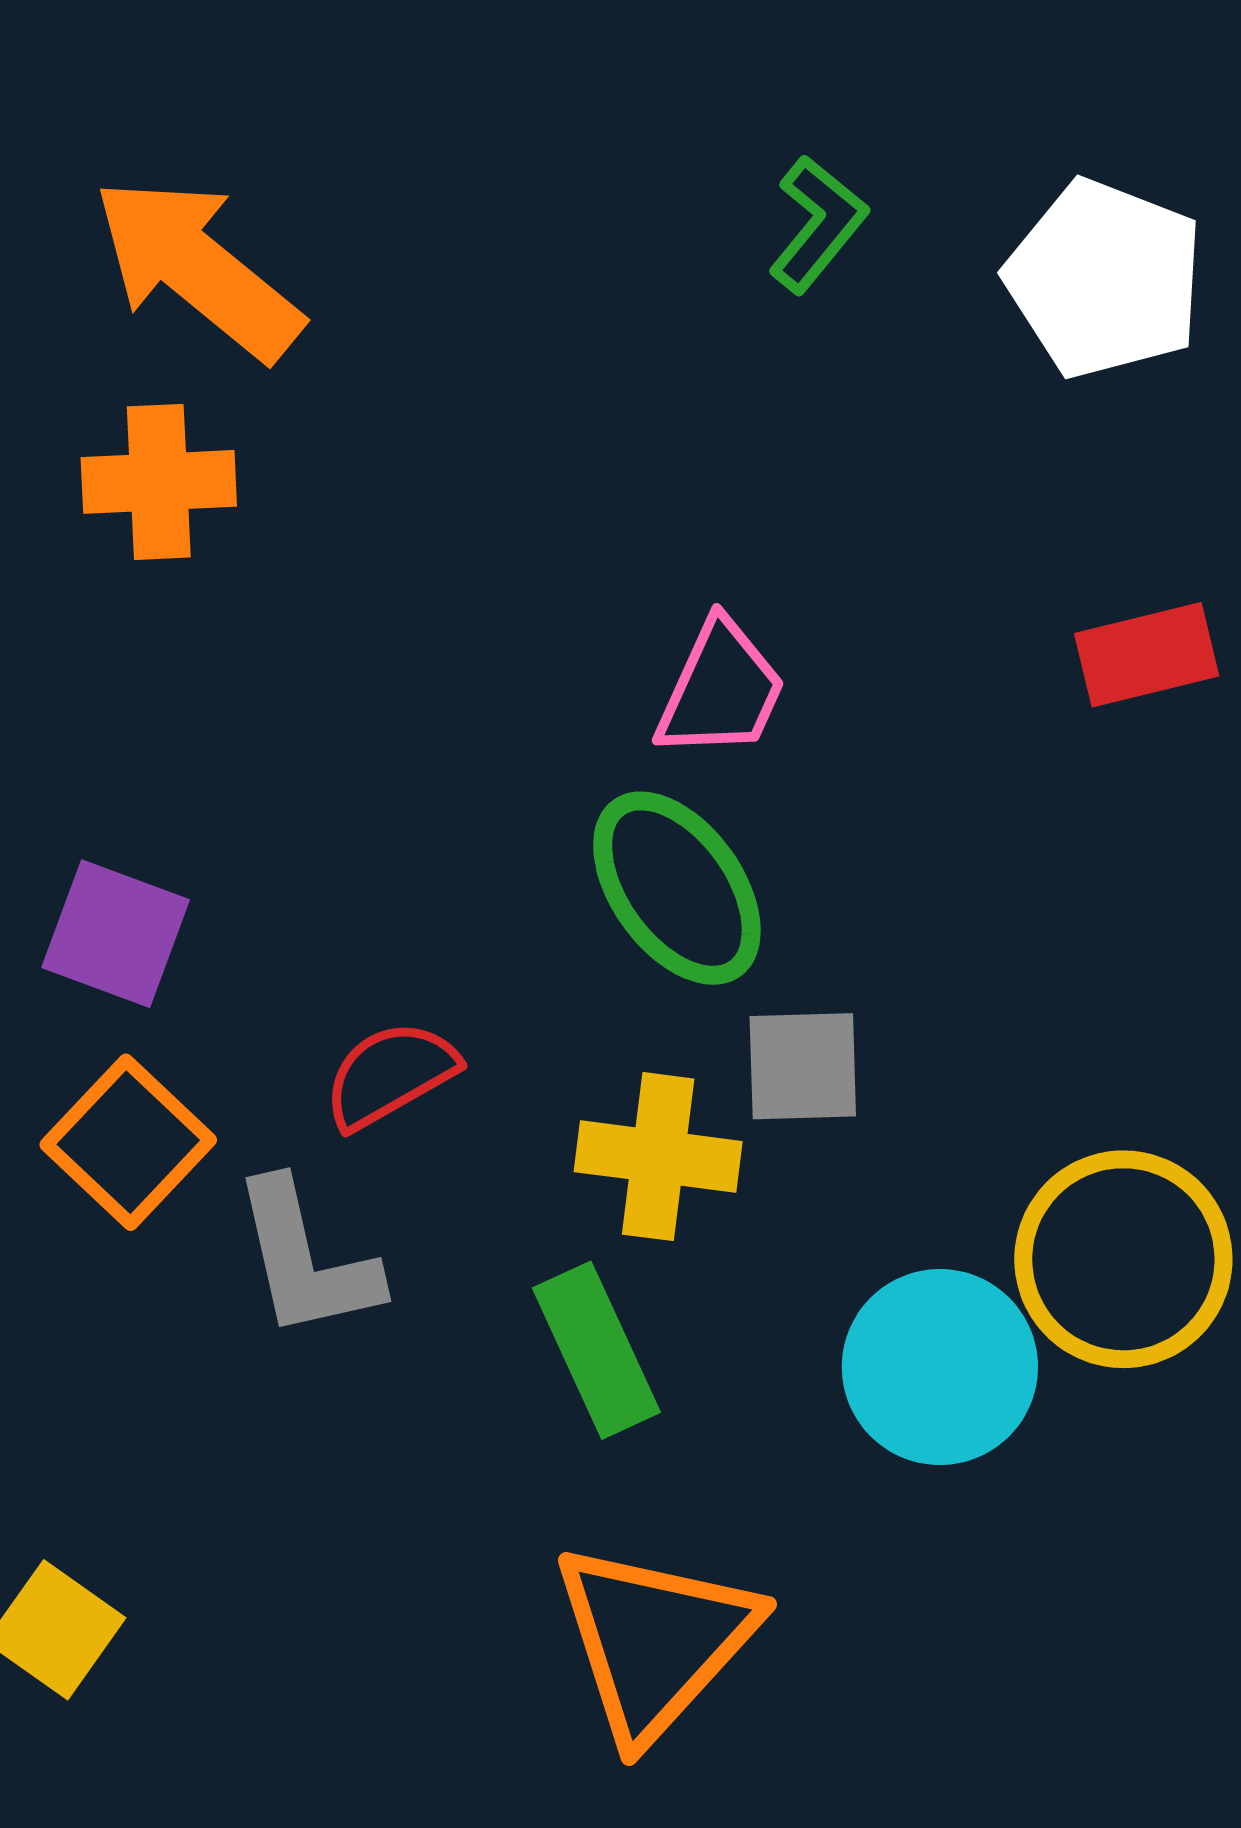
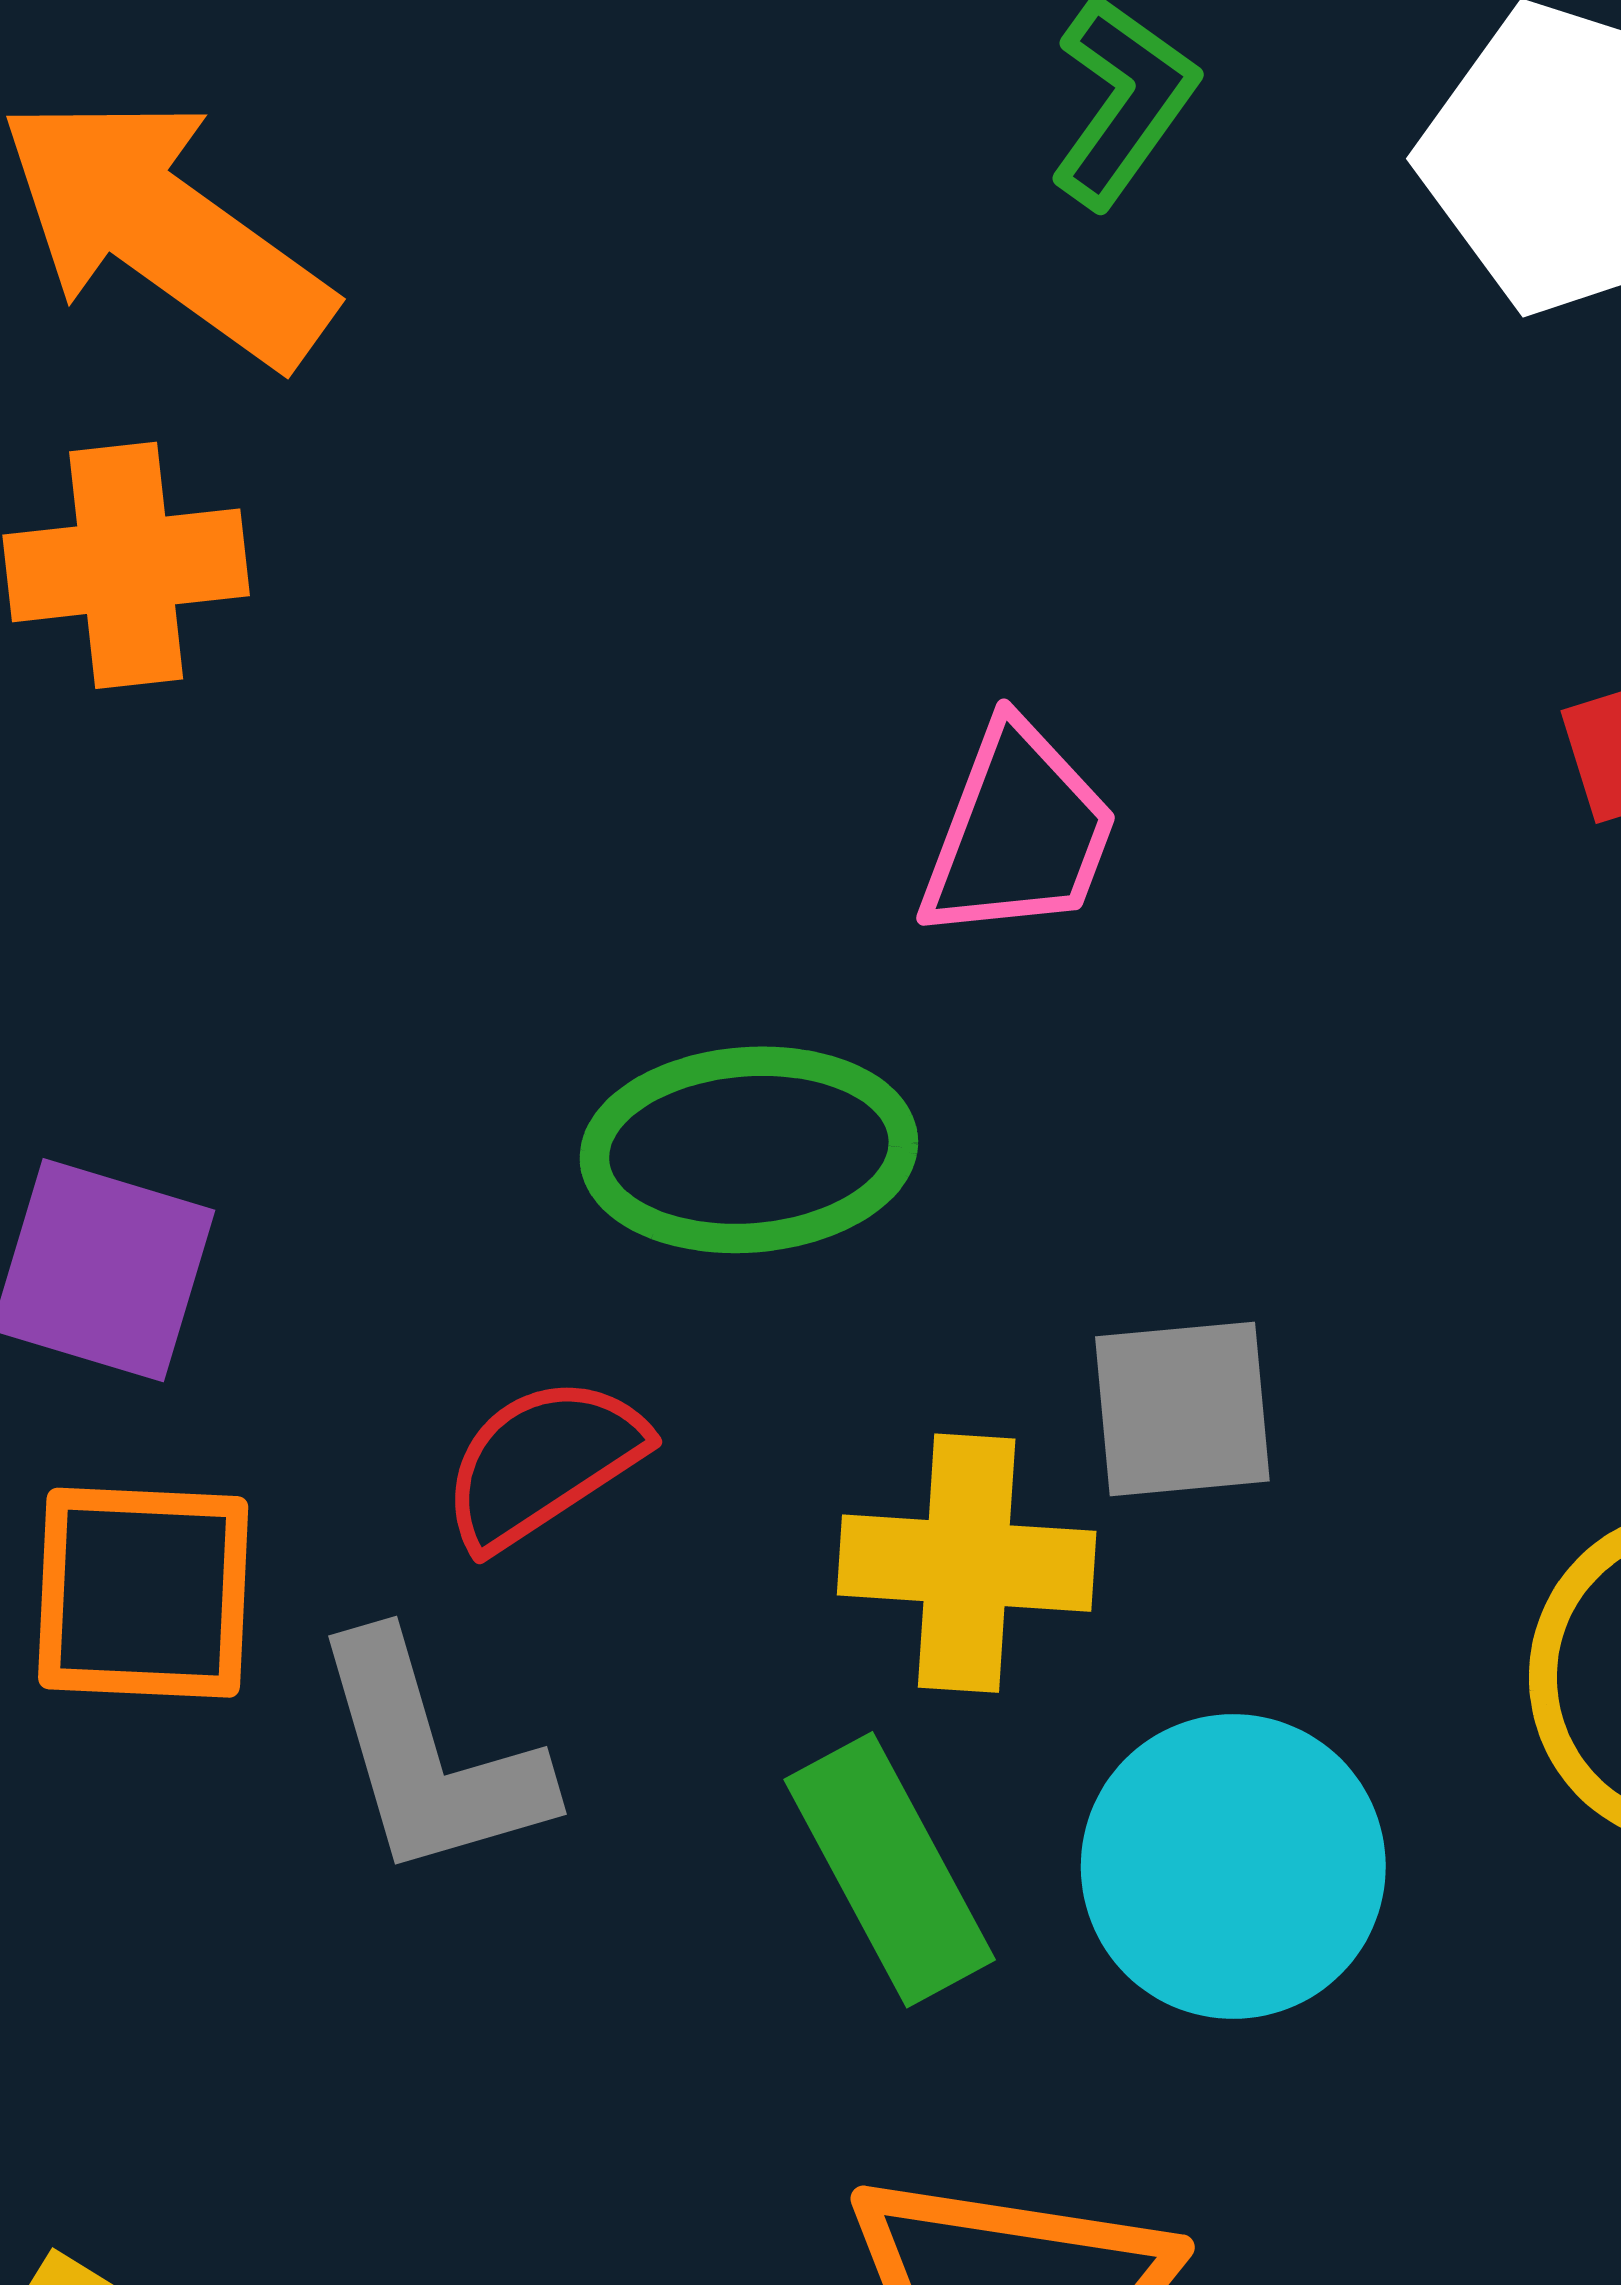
green ellipse: (677, 888) -> (749, 1150), moved, turned -55
orange square: (128, 1142) -> (143, 1593), turned -37
cyan circle: (940, 1367) -> (1233, 1867), moved

